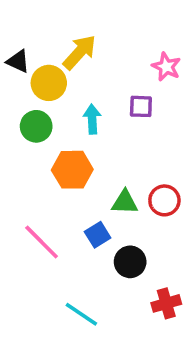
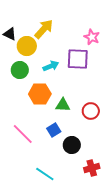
purple square: (141, 106) -> (78, 59), size x1.6
cyan arrow: (92, 119) -> (51, 66), turned 70
green triangle: (125, 202) -> (63, 105), moved

